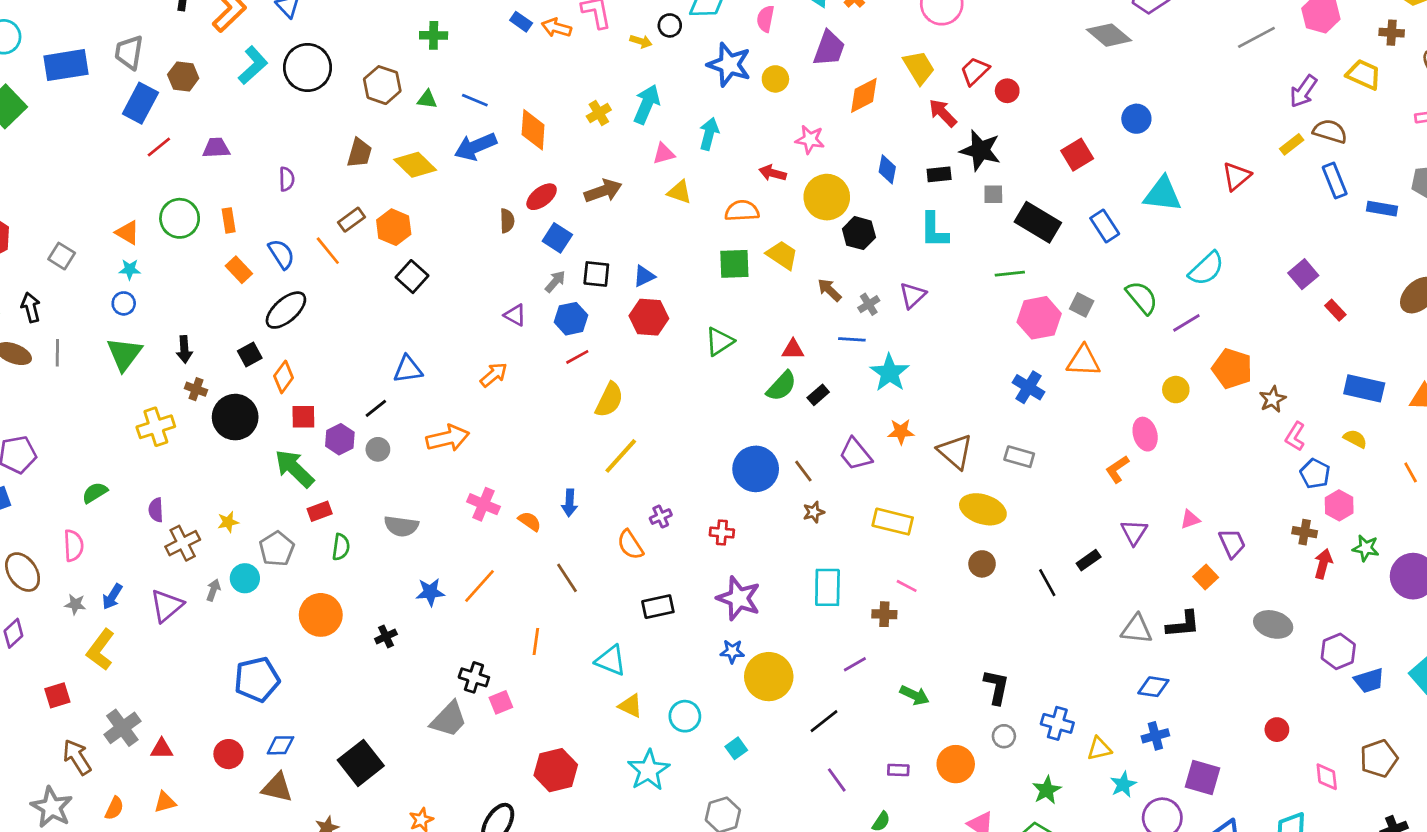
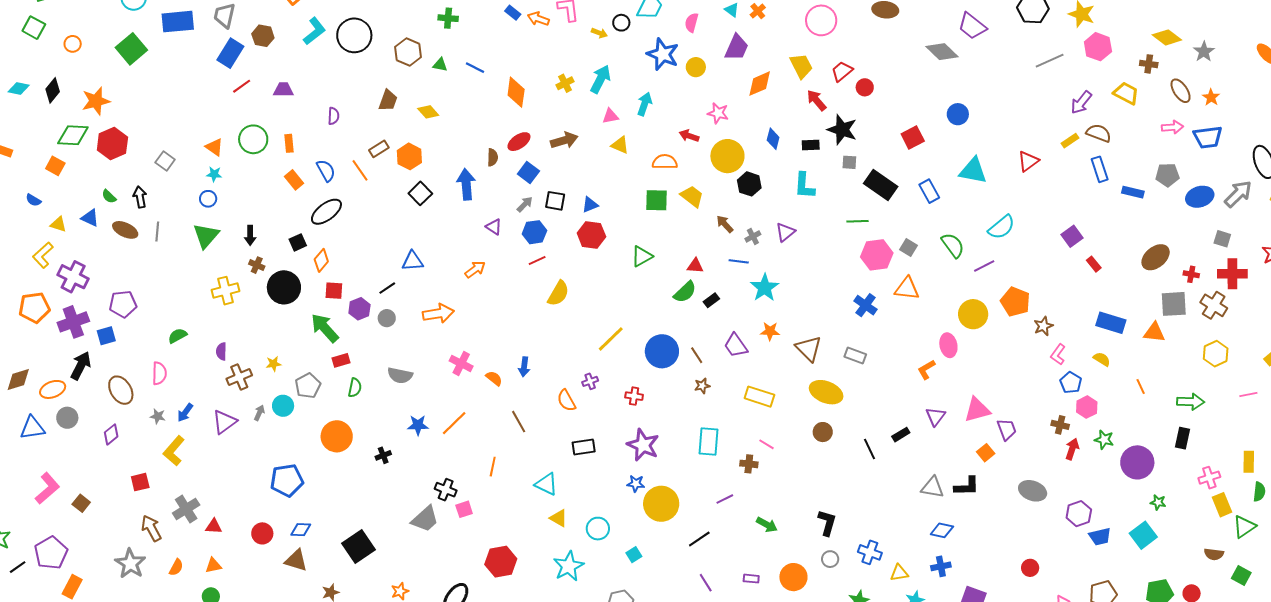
blue arrow: (475, 147) -> (466, 184), moved, turned 104
yellow diamond: (415, 165) -> (428, 112), size x0.7
yellow circle: (1176, 390) -> (973, 314), size x1.5
yellow line: (621, 456) -> (611, 339), moved
pink triangle: (1190, 519) -> (977, 410), size x1.8

